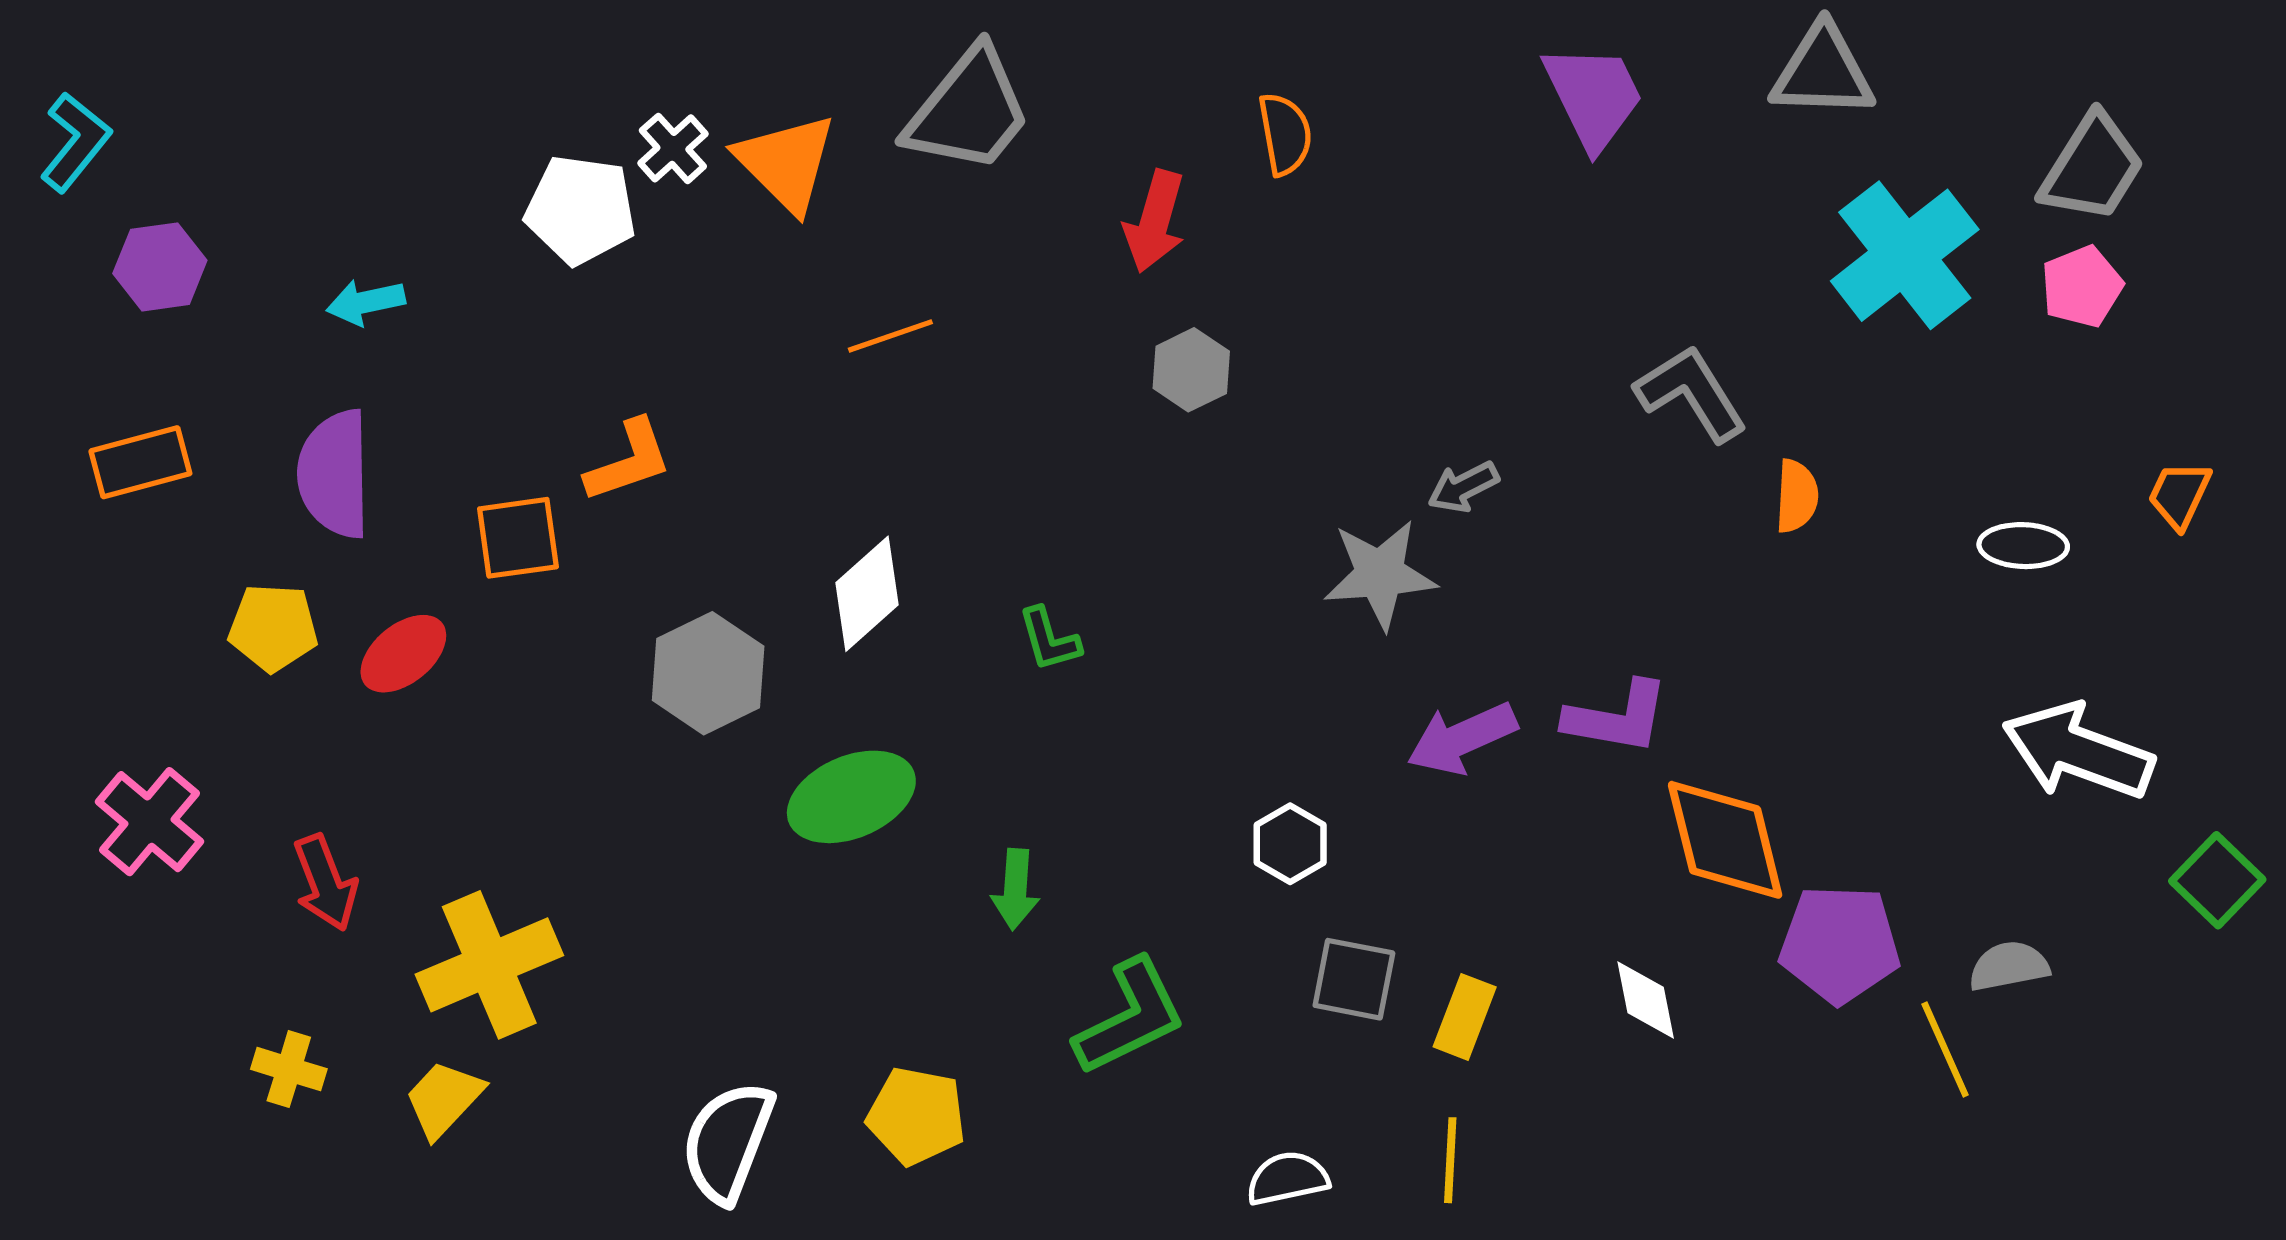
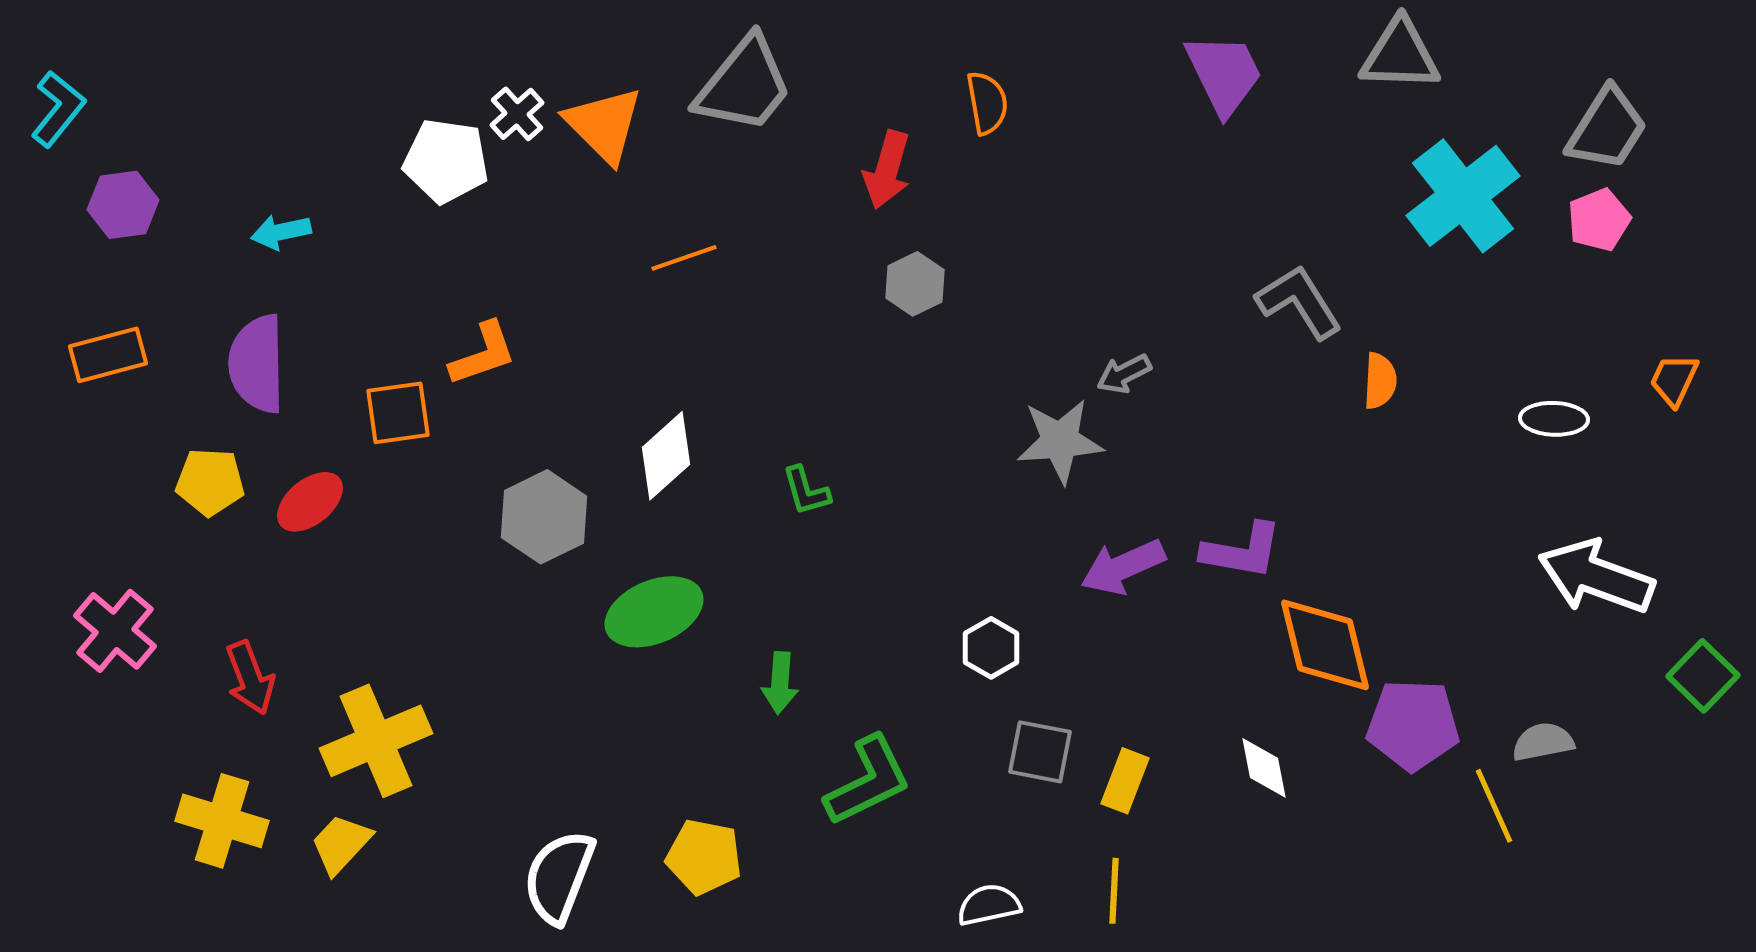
yellow cross: (289, 1069) -> (222, 821), size x1.6

